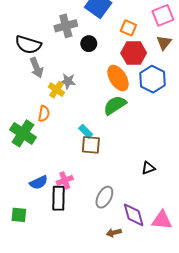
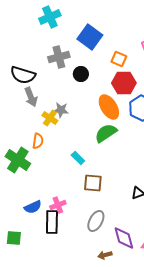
brown square: (91, 145) -> (93, 183), moved

